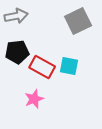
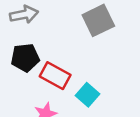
cyan square: (69, 66) -> (87, 95), moved, turned 30

